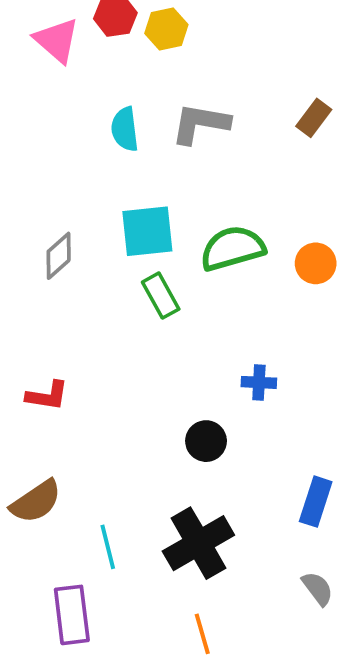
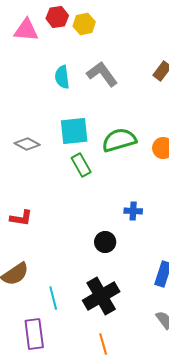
pink triangle: (57, 40) -> (26, 30), turned -36
gray L-shape: (200, 124) -> (102, 74), turned 44
gray diamond: (59, 256) -> (27, 144), turned 70

